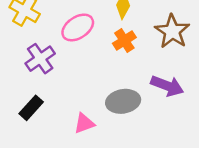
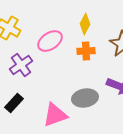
orange cross: (124, 40) -> (86, 51), turned 30
pink triangle: (84, 123) -> (55, 115), size x1.5

